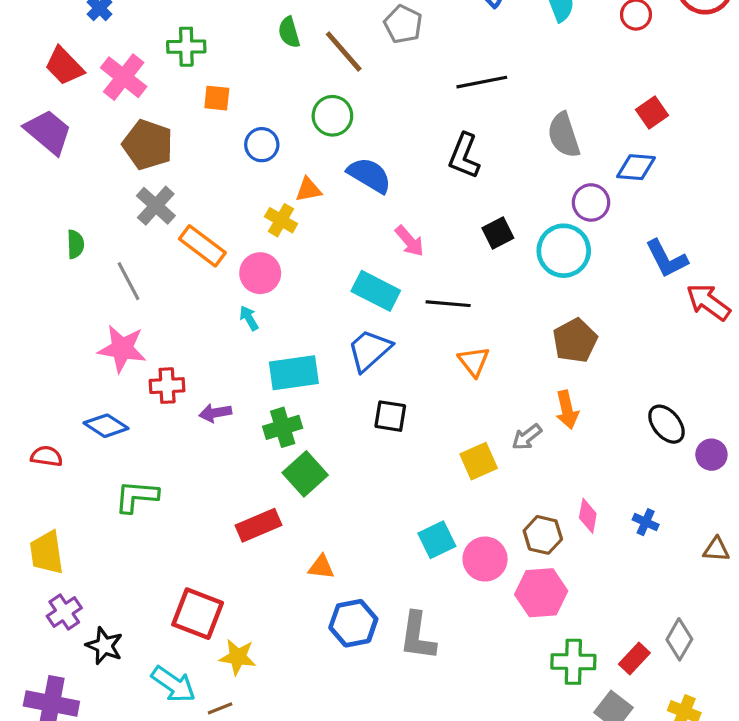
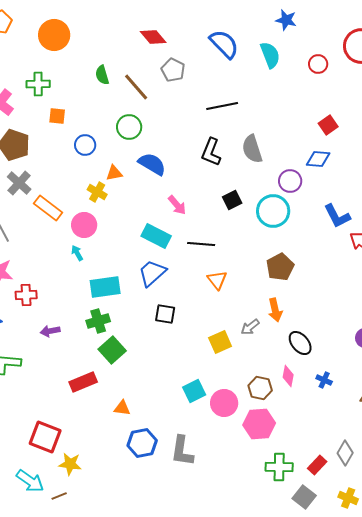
gray semicircle: (564, 135) -> (252, 149), moved
purple arrow: (215, 413) -> (50, 331), moved
black ellipse: (666, 424) -> (300, 343), moved

